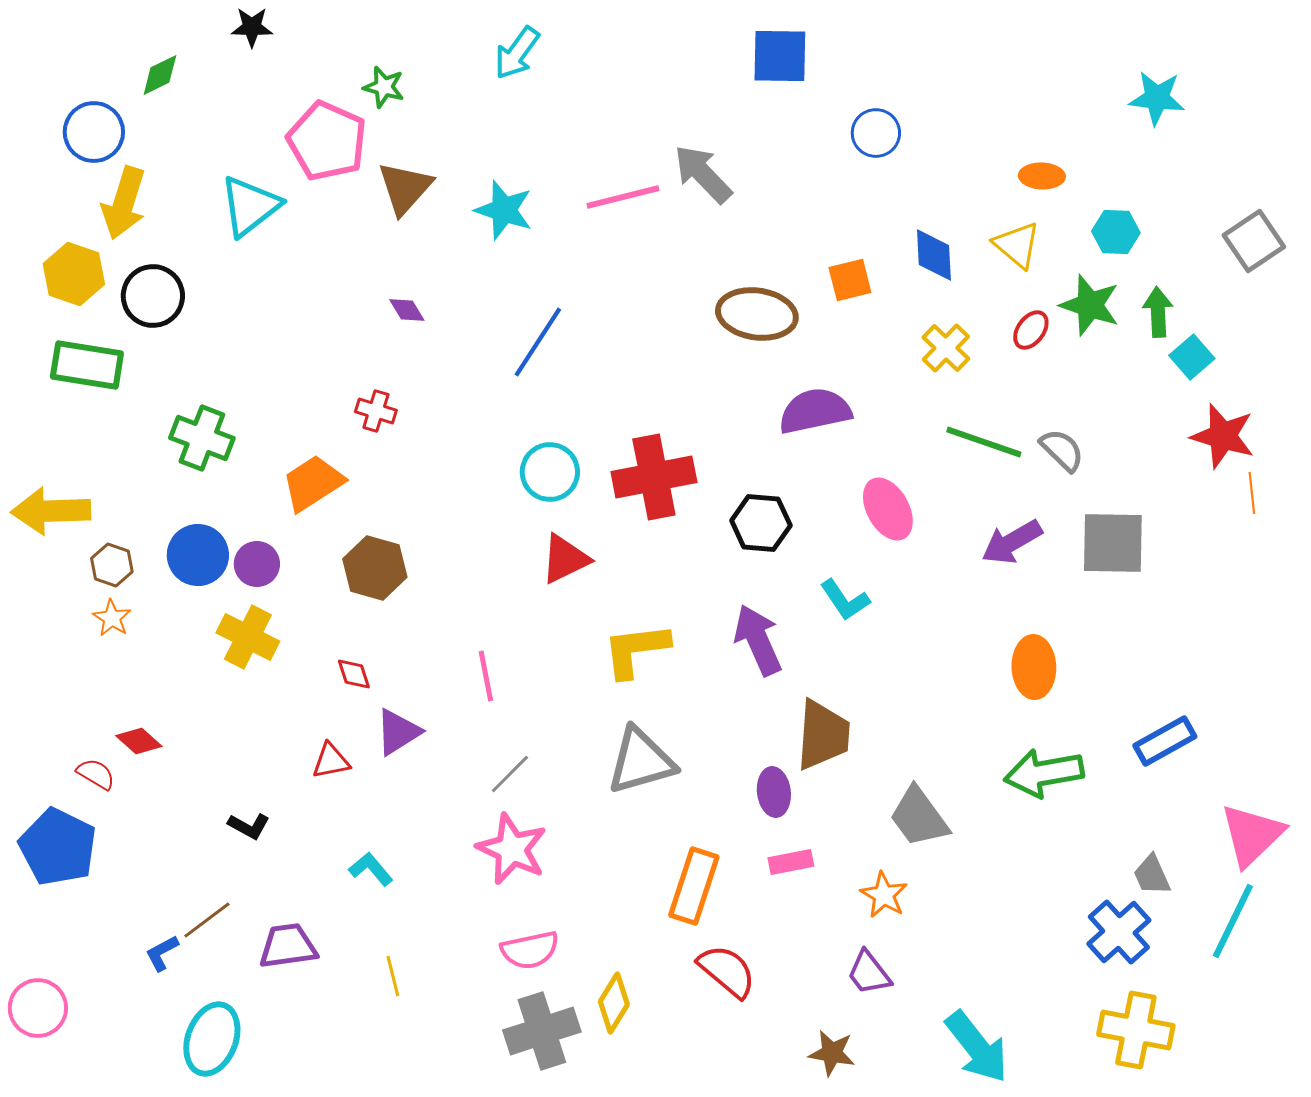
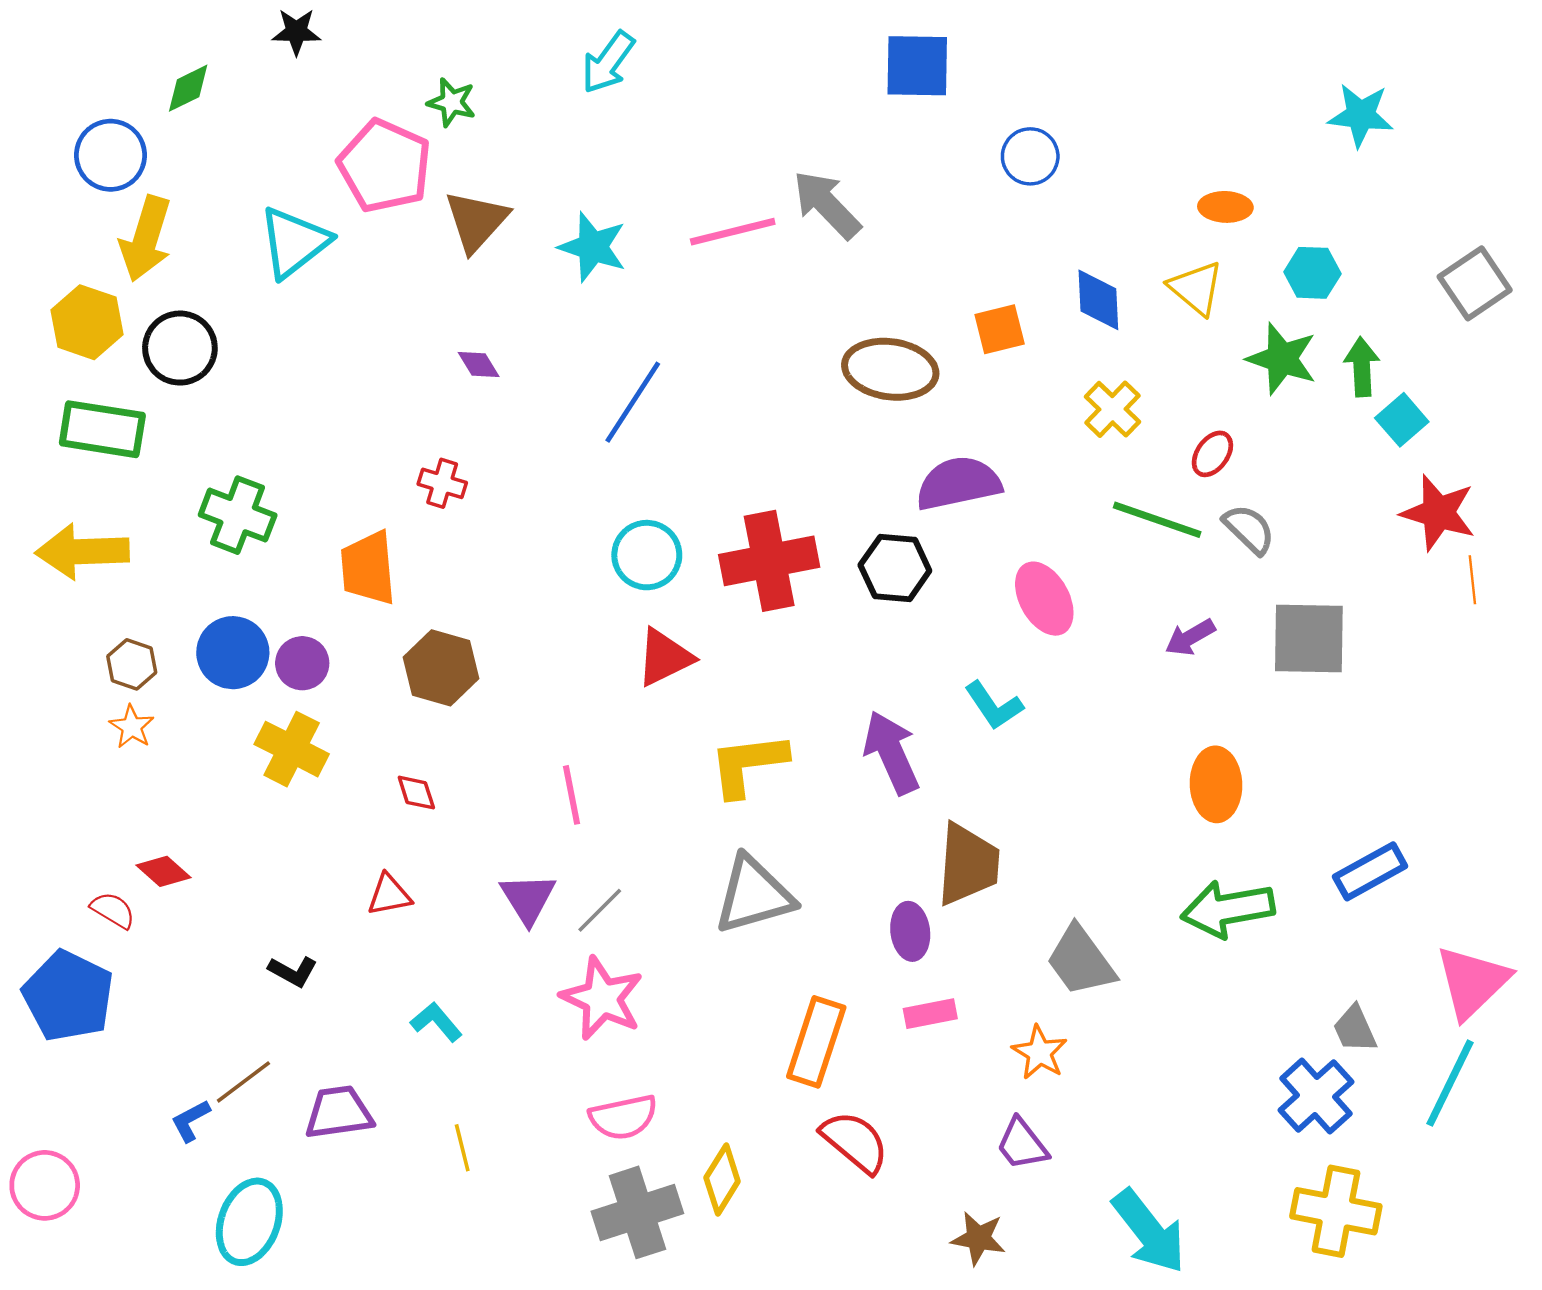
red ellipse: (1031, 330) -> (1212, 454), moved
orange trapezoid: (313, 483) -> (368, 568), turned -62
yellow arrow: (51, 511) -> (82, 552), moved
black hexagon: (761, 523) -> (895, 568), moved
purple arrow: (1012, 542) -> (1190, 637), size x0.7
purple triangle: (398, 732) -> (528, 898), moved, turned -30

